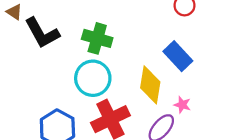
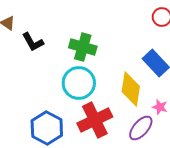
black L-shape: (42, 33) -> (33, 42), size x0.7

